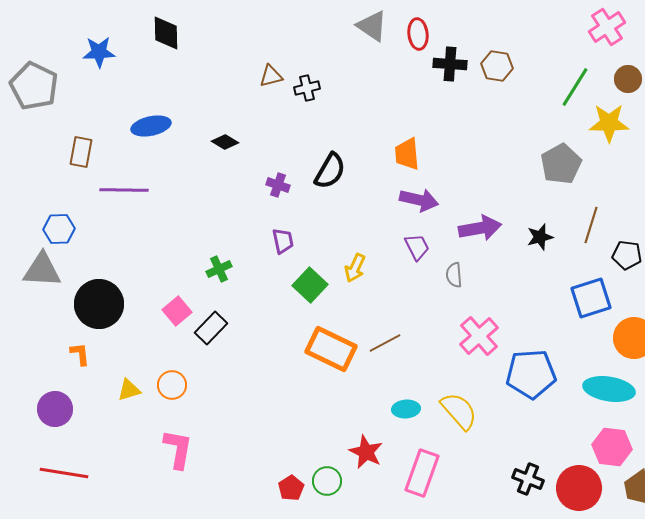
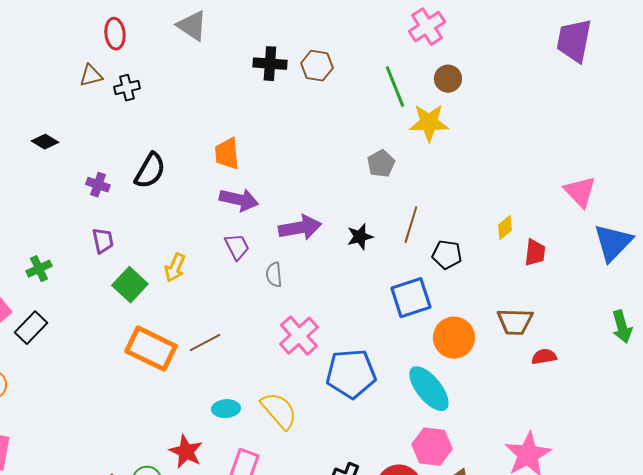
red ellipse: (418, 34) -> (115, 34), moved
green line: (575, 87) -> (395, 87), turned -54
gray pentagon: (561, 164) -> (381, 164), size x0.7
cyan ellipse: (609, 389) -> (429, 389), turned 42

